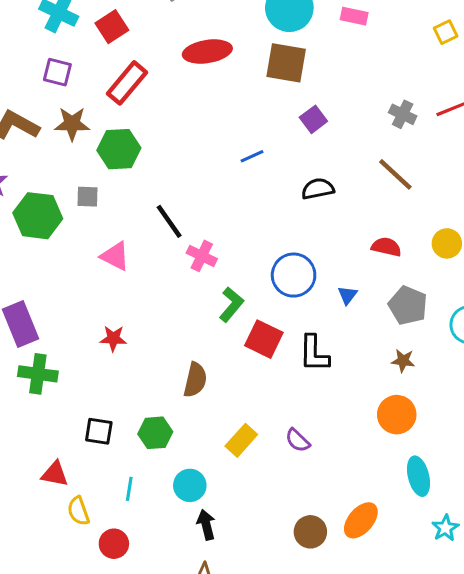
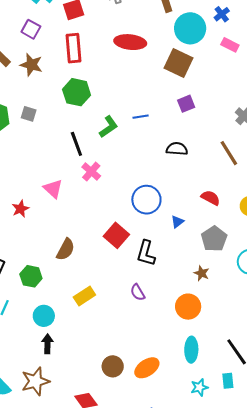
red rectangle: (127, 83) -> (74, 48), turned -60
green hexagon: (119, 149) -> (77, 92), moved
pink triangle: (115, 256) -> (53, 189), moved
green L-shape: (231, 305) -> (109, 127), moved
red star: (113, 338) -> (20, 209), turned 30
purple semicircle: (298, 440) -> (138, 292), moved

